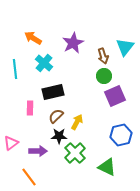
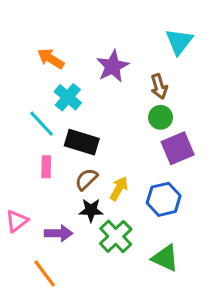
cyan triangle: (125, 47) -> (179, 42), moved
cyan line: (15, 69) -> (42, 124), moved, turned -36
black rectangle: (53, 92) -> (82, 142), turned 30
blue hexagon: (121, 135) -> (164, 199), moved

